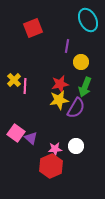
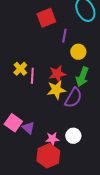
red square: (33, 28) -> (46, 18), moved
yellow cross: (14, 80) -> (20, 69), moved
pink line: (25, 86) -> (32, 76), moved

